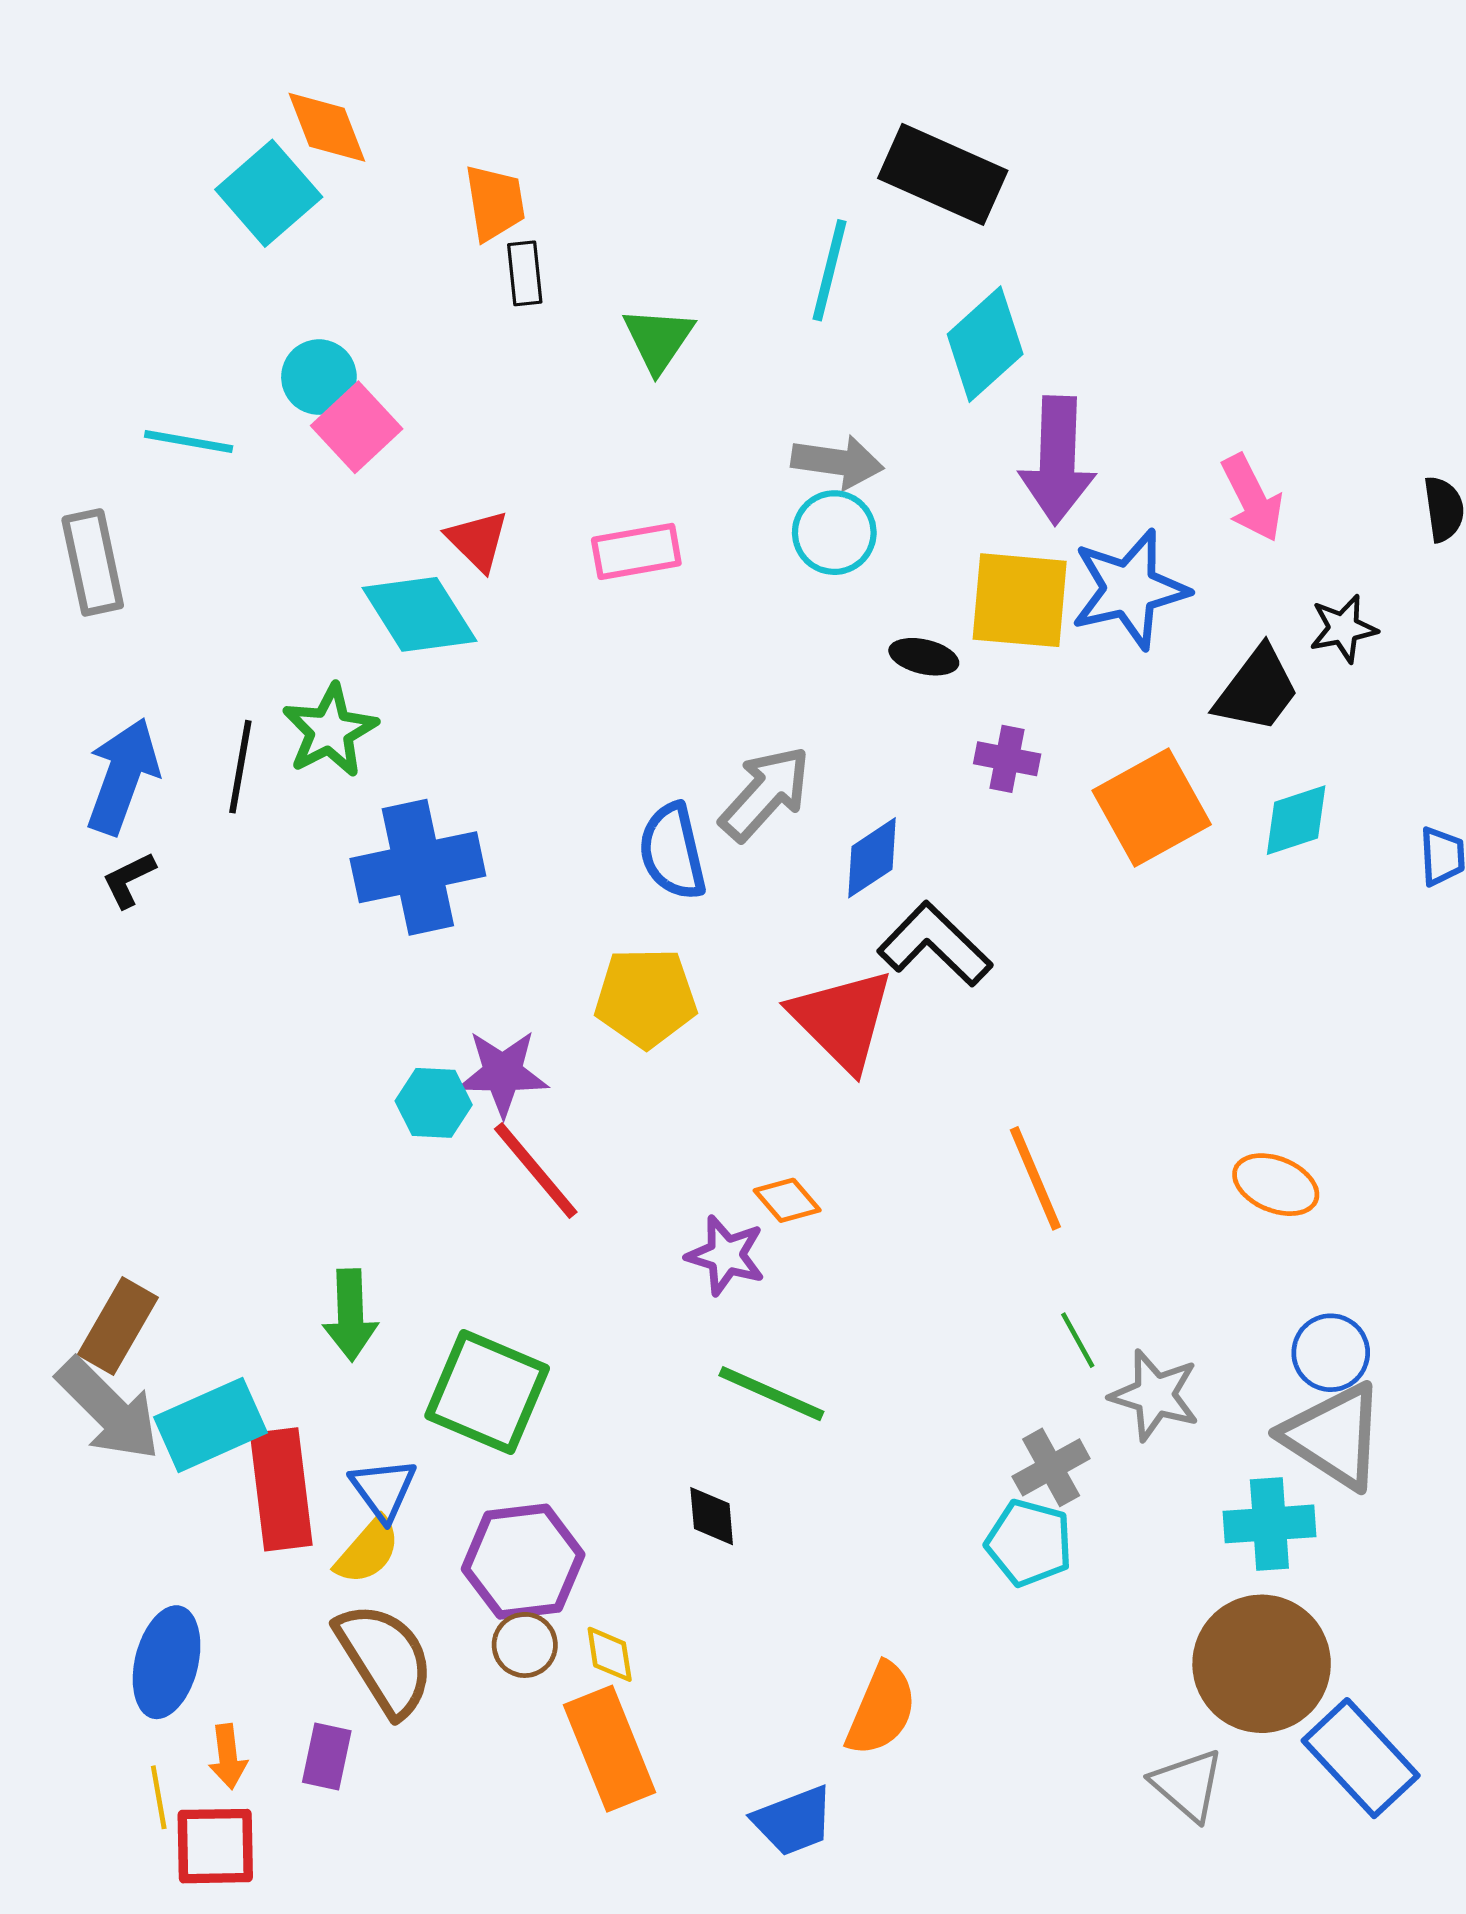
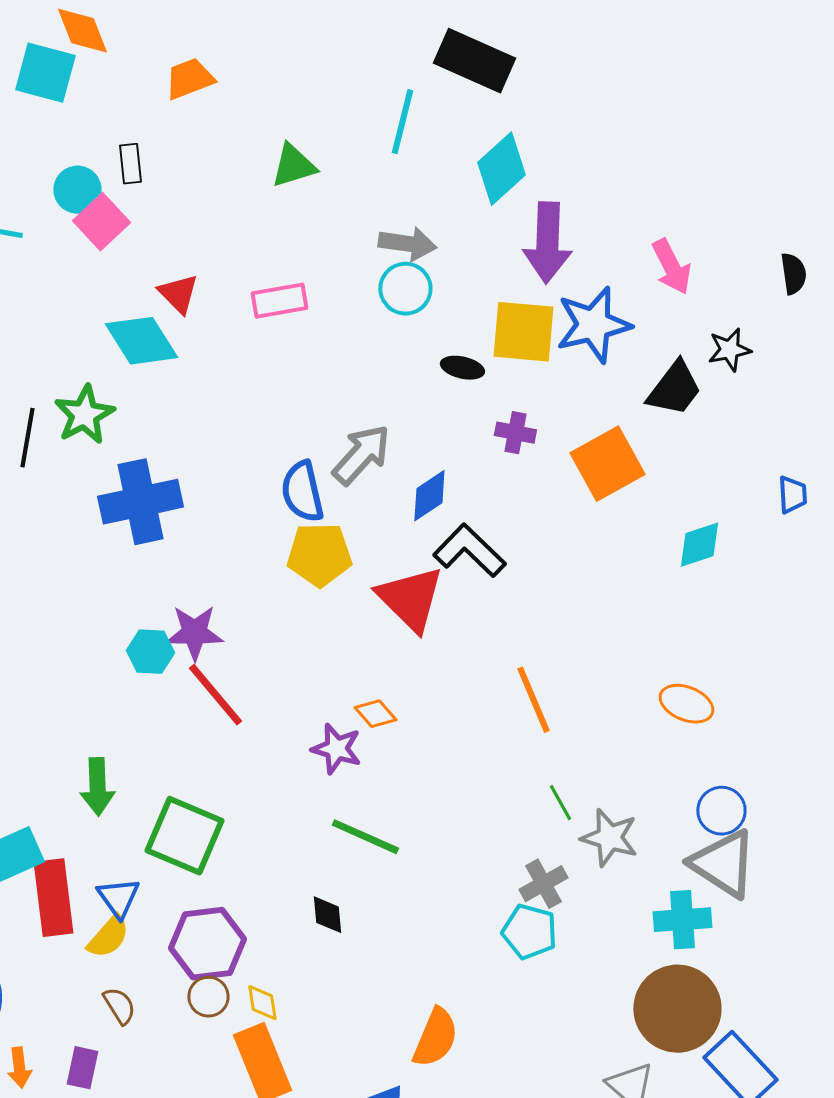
cyan square: (269, 193) -> (45, 73), turned -34
orange trapezoid: (495, 203) -> (189, 79), turned -102
black rectangle: (525, 273) -> (130, 164), moved
green triangle: (658, 339) -> (293, 166), turned 39
cyan diamond: (1296, 820) -> (699, 545), moved
yellow pentagon: (646, 998) -> (319, 555), moved
brown semicircle: (385, 1659) -> (119, 1006), size x0.5

